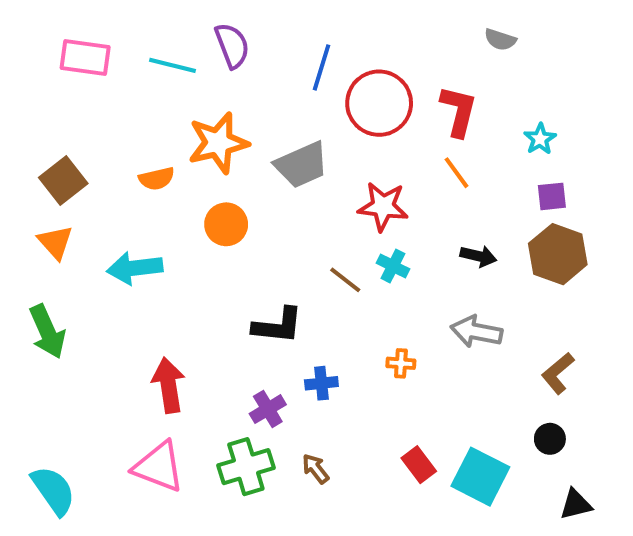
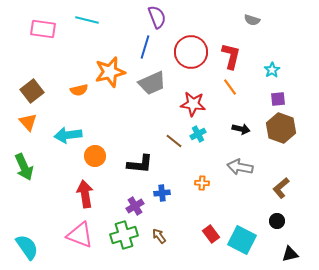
purple semicircle: (232, 46) -> (157, 17), moved
cyan line: (172, 65) -> (87, 20), moved
blue line: (321, 67) -> (145, 47), moved
orange circle: (226, 224) -> (95, 156), moved
cyan cross: (393, 266) -> (198, 134), turned 35

